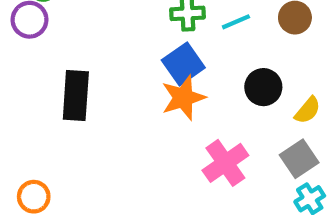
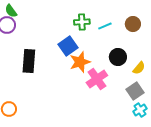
blue square: (183, 64) -> (68, 46), moved
pink cross: (225, 163) -> (97, 79), moved

